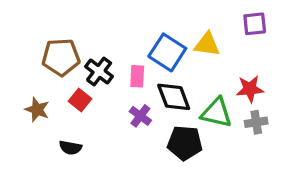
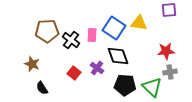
pink rectangle: (137, 76) -> (92, 35), moved
red square: (80, 100) -> (74, 73), moved
green triangle: (217, 113) -> (152, 87), moved, turned 30
black semicircle: (70, 148) -> (42, 88), moved, turned 48

